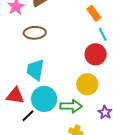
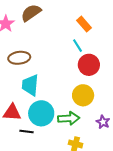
brown ellipse: (35, 33) -> (19, 58), moved
cyan line: (103, 34) -> (77, 46), moved
black line: (28, 116) -> (26, 131), turned 56

